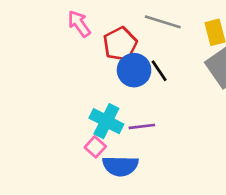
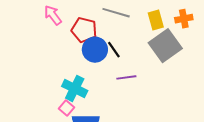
red pentagon: (120, 44) -> (84, 30), turned -30
purple line: (142, 126) -> (126, 77), moved

